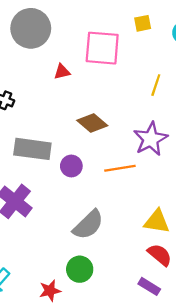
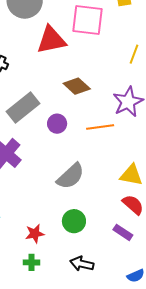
red triangle: (62, 72) -> (51, 40), size x2.0
gray rectangle: (32, 149) -> (23, 108), turned -48
green circle: (80, 269) -> (74, 221), moved

